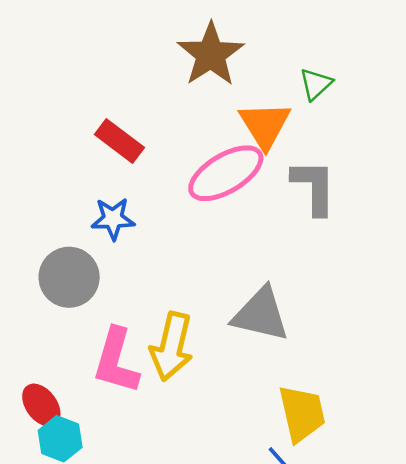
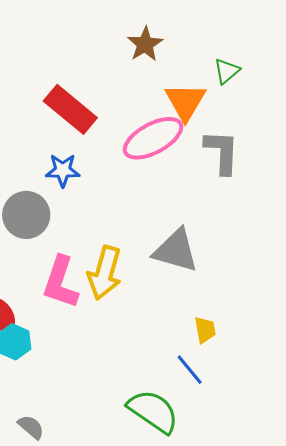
brown star: (211, 54) -> (145, 44), size x0.7
red rectangle: (119, 141) -> (70, 109), size x1.4
yellow trapezoid: (302, 413) -> (205, 330), size x0.6

